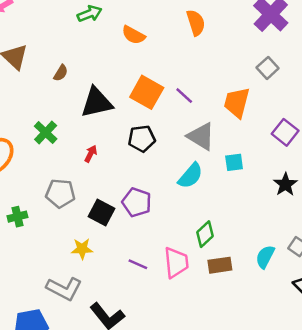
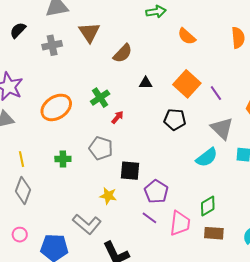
brown semicircle: (61, 73) -> (123, 53), size x1.5
black triangle: (97, 102) -> (146, 83), size x0.5
red arrow: (91, 154) -> (117, 117), moved
purple pentagon: (137, 202) -> (156, 192), moved
black square: (102, 212) -> (130, 171), turned -35

